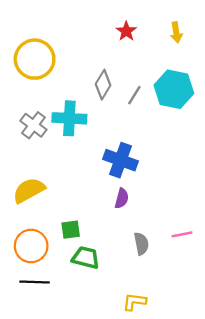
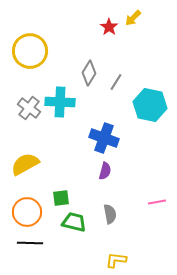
yellow arrow: (176, 32) -> (133, 18), moved, turned 54
cyan hexagon: (174, 89) -> (150, 105), moved
gray semicircle: (141, 244) -> (110, 214), moved

